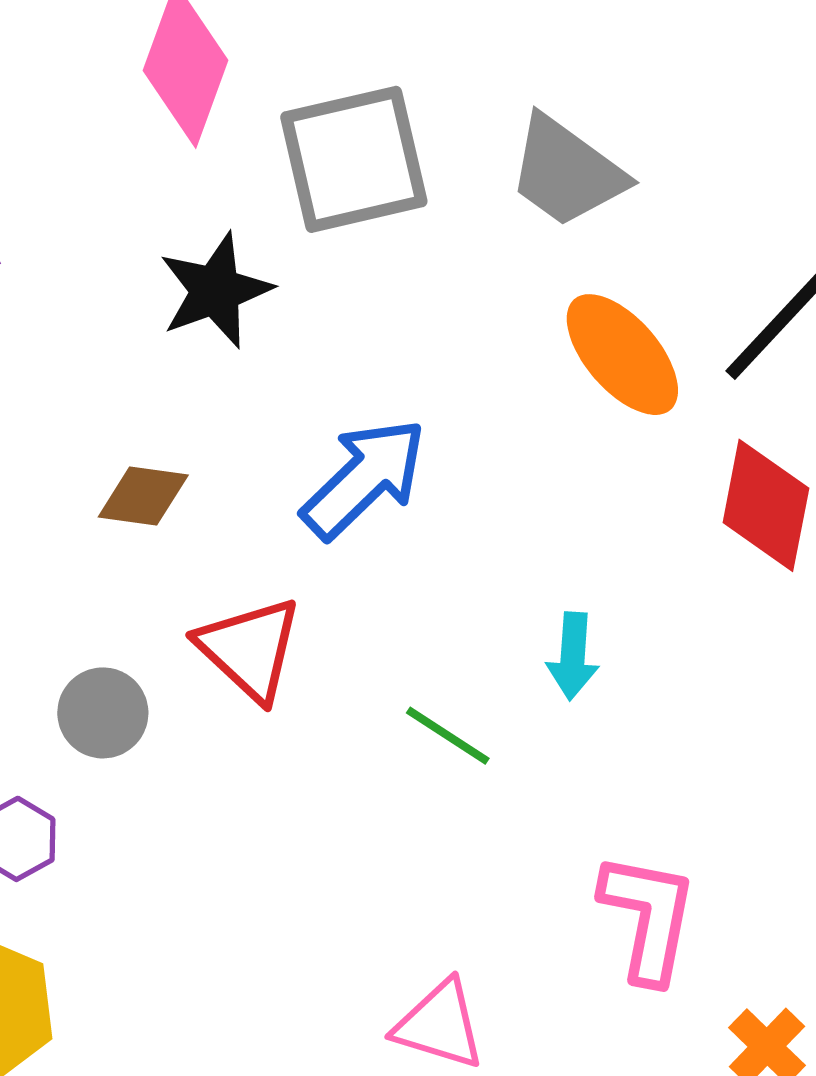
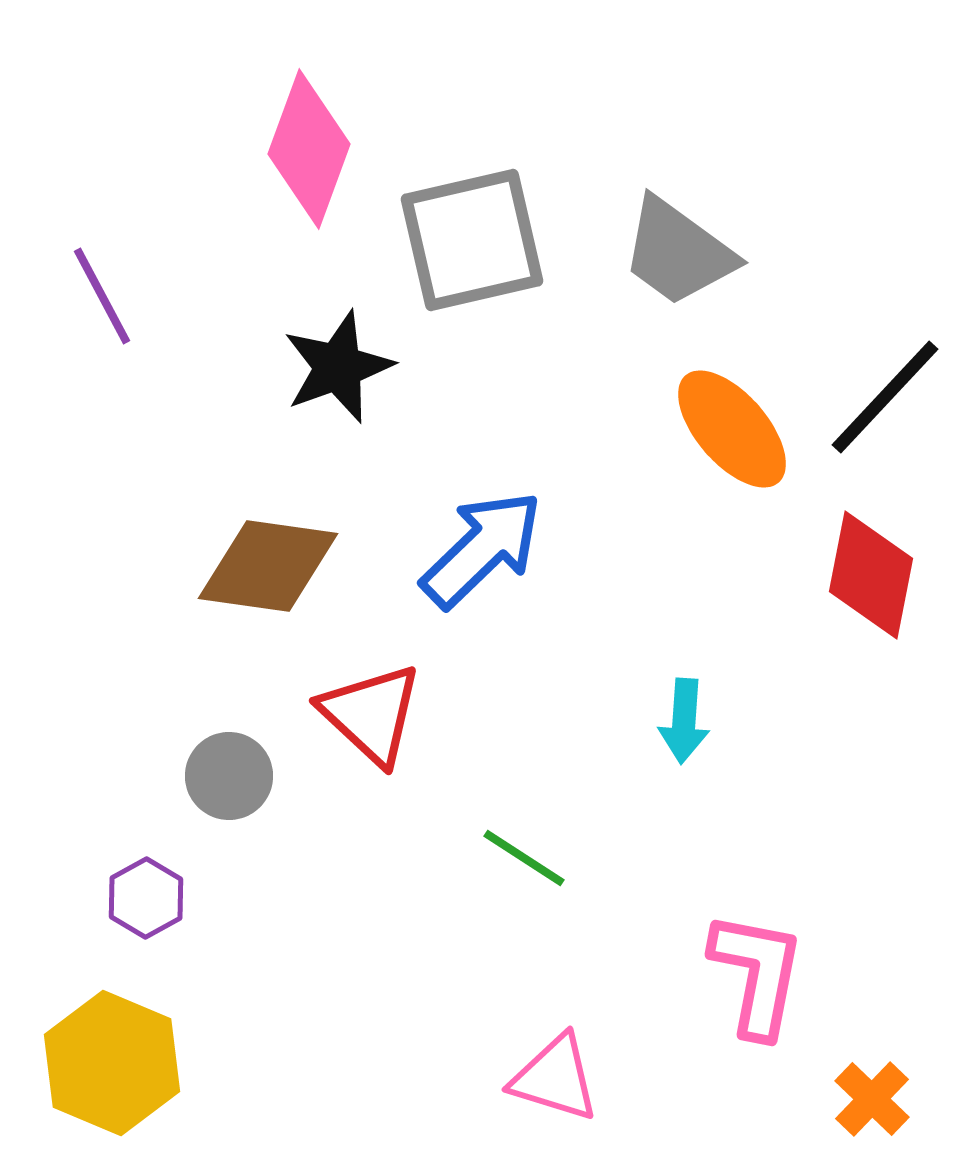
brown diamond: (143, 496) -> (268, 566), size x1.6
green line: (448, 736) -> (524, 858), moved

